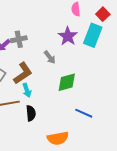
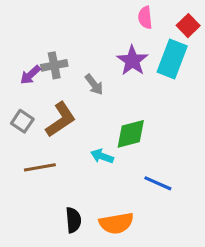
gray arrow: (50, 57) -> (94, 85), moved
cyan arrow: (27, 90) -> (102, 156), moved, turned 128
black semicircle: (31, 113) -> (73, 220), moved

